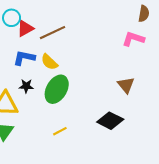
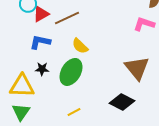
yellow semicircle: (49, 62) -> (80, 46), moved
brown triangle: (126, 85) -> (137, 68), size x1.5

